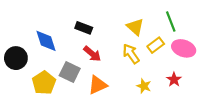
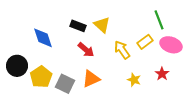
yellow triangle: (135, 27) -> (102, 25), moved
black circle: (16, 58) -> (17, 66), moved
gray square: (70, 72) -> (65, 84), moved

